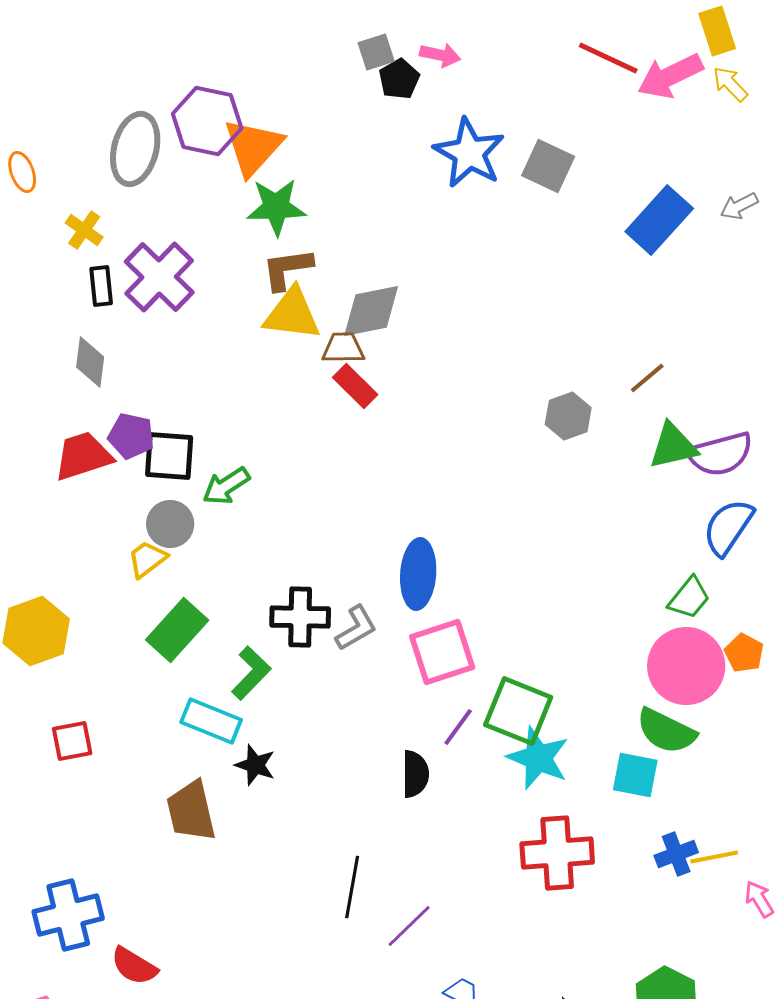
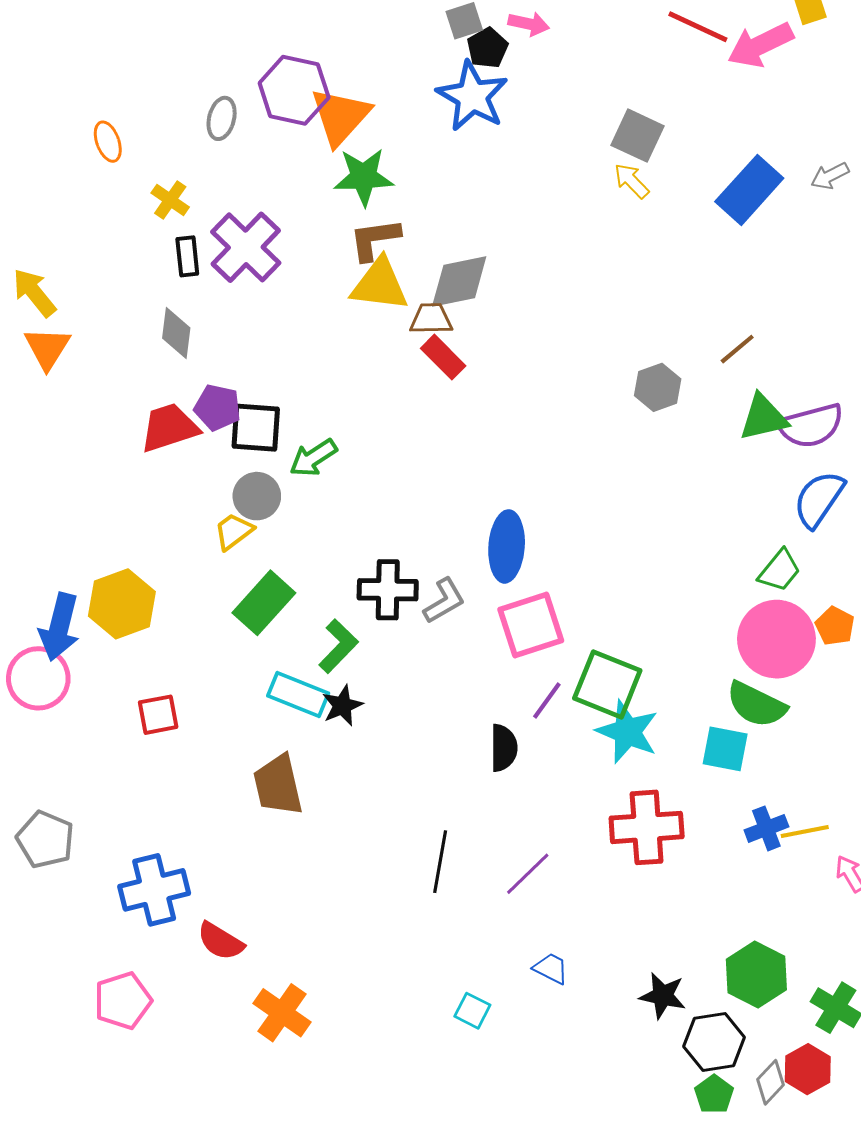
yellow arrow: (730, 84) -> (631, 181), moved
gray ellipse: (135, 149) -> (222, 118), size x0.6
blue star: (469, 153) -> (472, 96), moved
black star: (255, 765) -> (342, 706), moved, turned 30
purple line: (409, 926) -> (528, 874), moved

